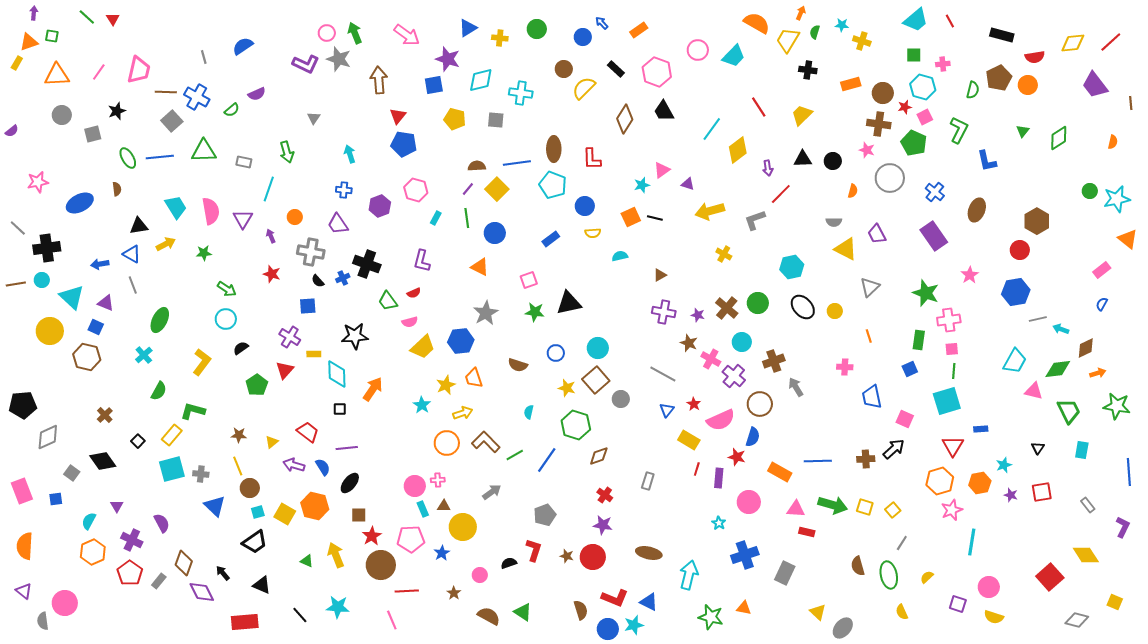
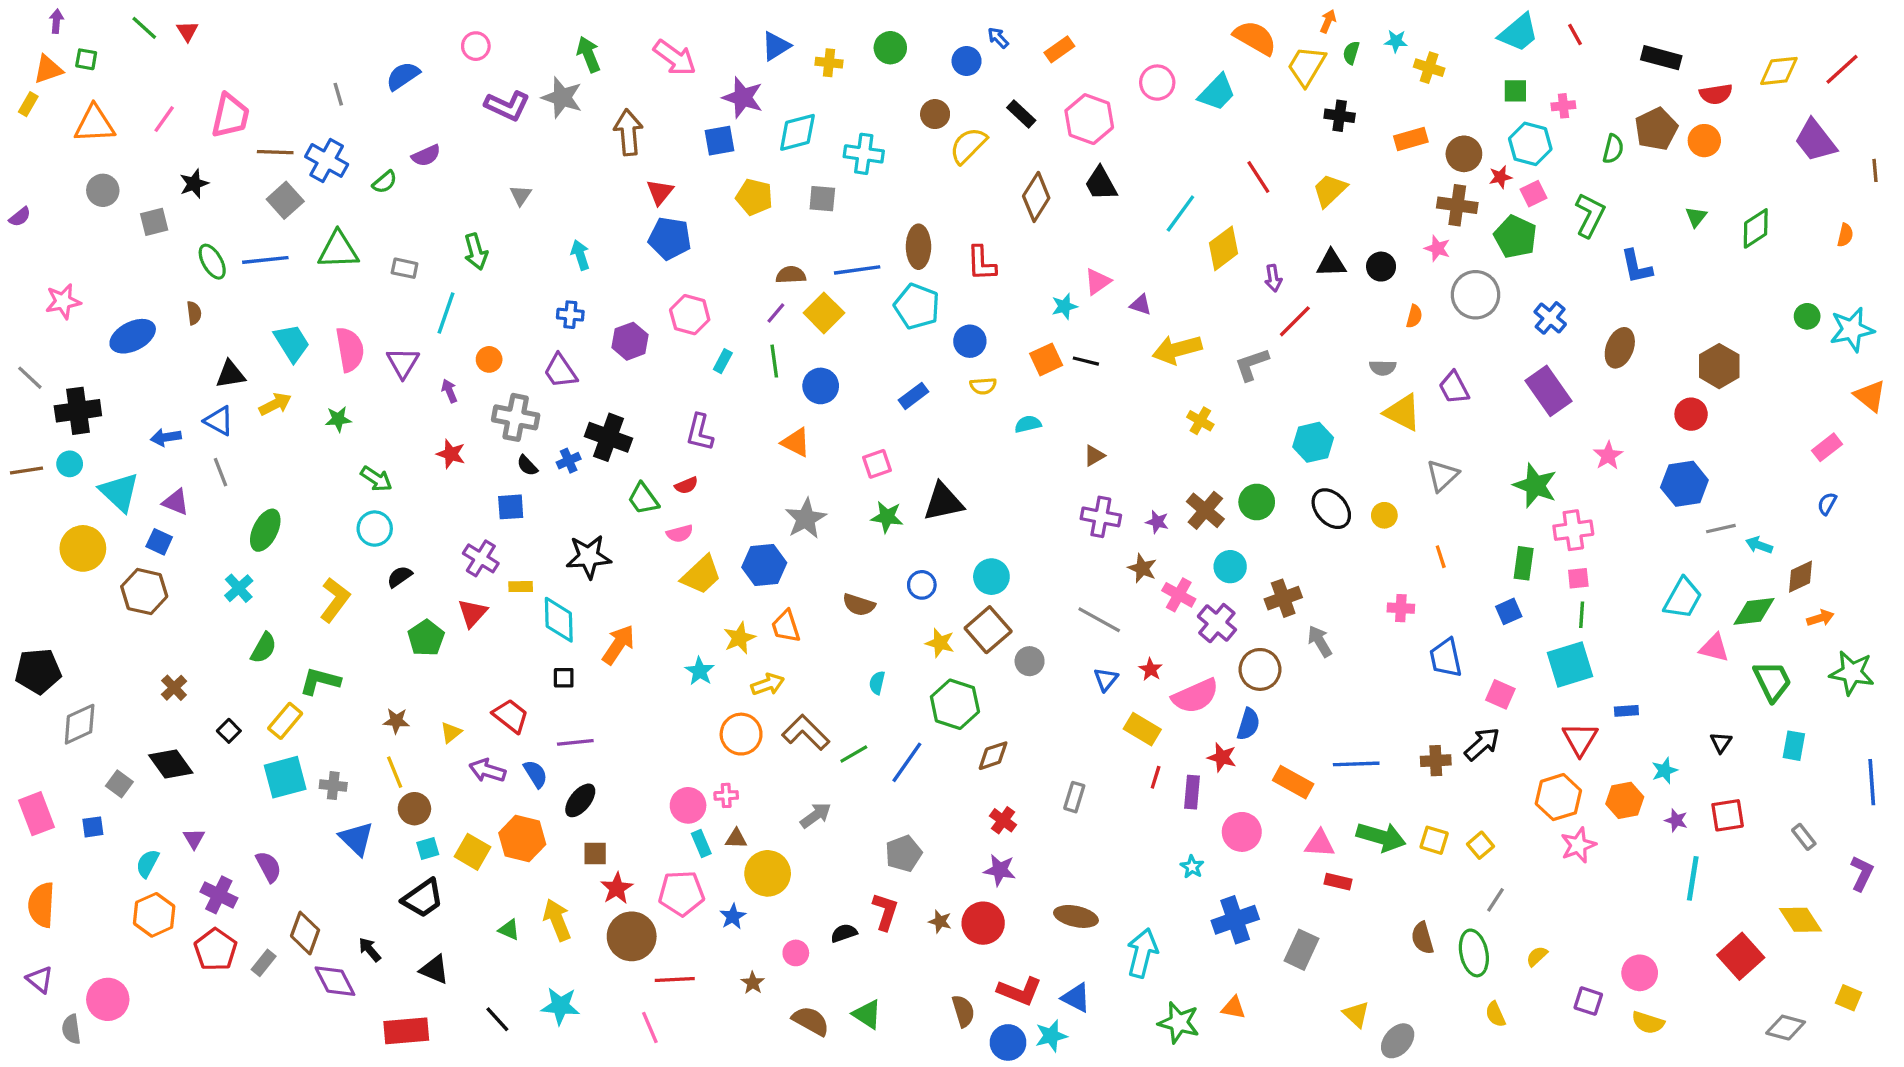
pink circle: (327, 33) -> (476, 46), moved
cyan line: (972, 542) -> (1693, 878), moved

